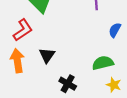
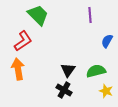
black triangle: (47, 55) -> (68, 70), moved

